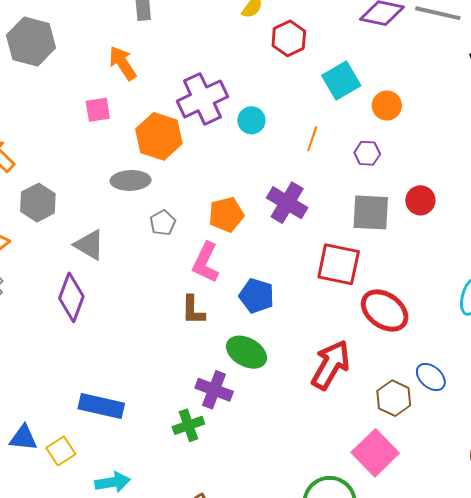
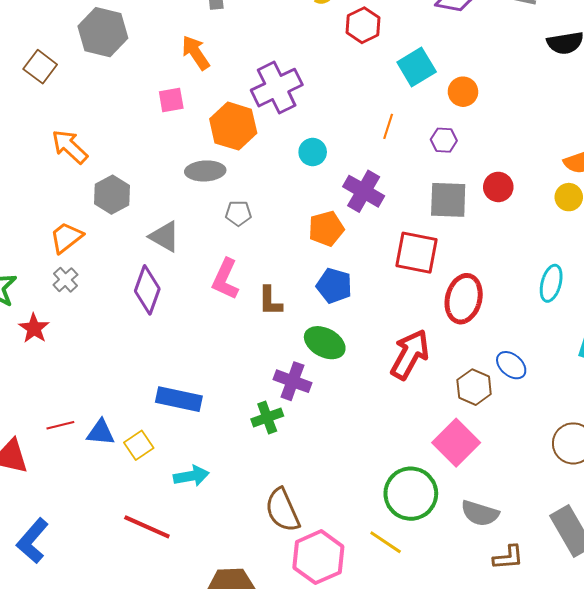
cyan circle: (251, 120) -> (313, 152), moved
orange pentagon: (226, 215) -> (326, 229), moved
gray pentagon: (163, 223) -> (238, 213), turned 30
pink L-shape: (206, 263) -> (225, 279), moved
red ellipse: (385, 311) -> (464, 299), turned 69

